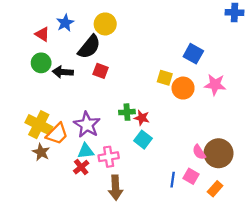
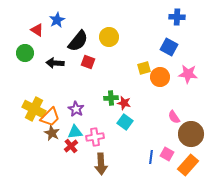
blue cross: (235, 13) -> (177, 17), moved
yellow circle: (105, 24) -> (109, 37), moved
green circle: (41, 63) -> (25, 53), moved
yellow square: (165, 78) -> (144, 68), turned -32
purple star: (87, 125) -> (76, 109), size x0.7
brown star: (41, 152) -> (52, 133), moved
pink semicircle: (199, 152) -> (174, 117), moved
orange rectangle: (215, 189) -> (188, 165), size x1.5

